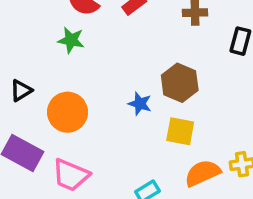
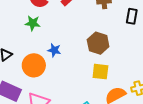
blue star: (140, 104) -> (54, 50), moved

